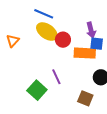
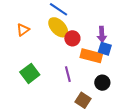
purple line: (56, 77) -> (68, 74), moved
green square: (37, 90) -> (30, 73), moved

